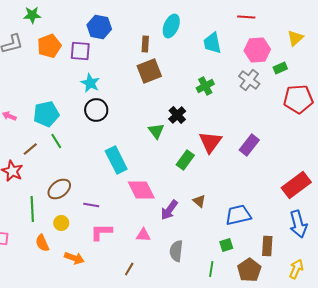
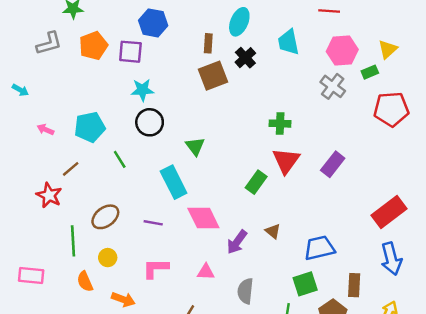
yellow triangle: (295, 38) -> (388, 49), moved
cyan star: (90, 83) -> (142, 90), turned -30
green cross: (205, 86) -> (280, 124), moved, turned 30
black cross: (177, 115) -> (245, 58), moved
green triangle: (156, 131) -> (195, 146), moved
green line: (56, 141) -> (120, 159), moved
purple line: (91, 205) -> (153, 223), moved
green square: (226, 245) -> (305, 284), size x1.5

